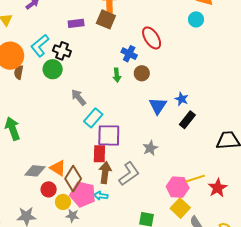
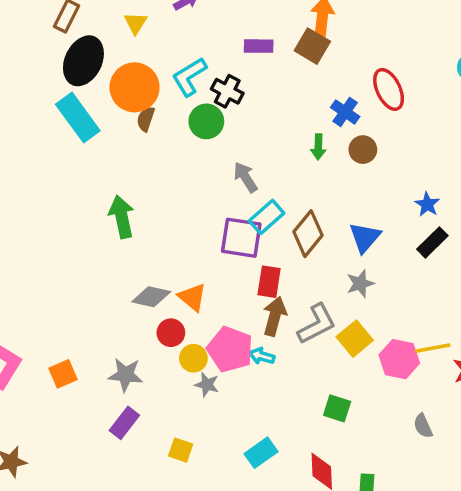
blue triangle: (158, 106) -> (365, 237), moved
purple square: (109, 135) -> (241, 238), moved
brown diamond: (73, 179) -> (308, 234), moved
yellow square: (180, 208) -> (355, 339), moved

